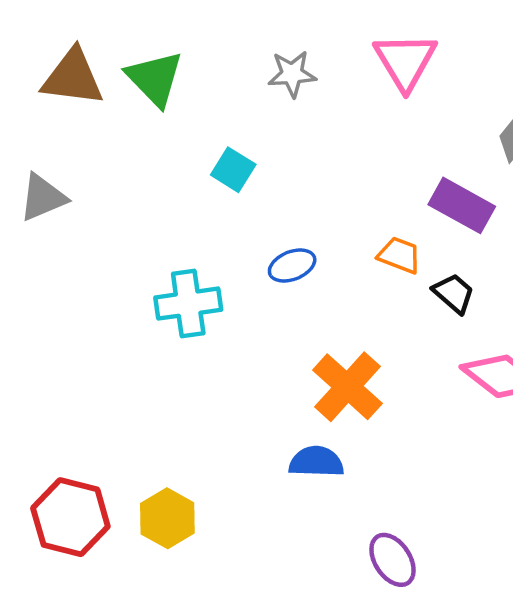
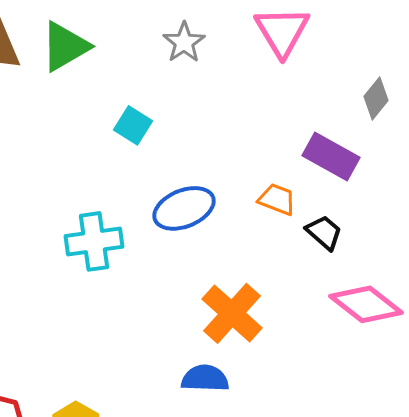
gray star: (292, 74) -> (184, 42), turned -30
green triangle: (155, 78) -> (65, 46), turned 44
blue ellipse: (292, 266) -> (184, 208), size x1.5

